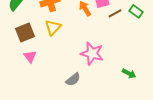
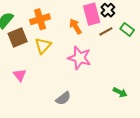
brown square: (25, 32) -> (18, 38), moved
pink star: (92, 53) -> (79, 58), moved

